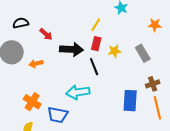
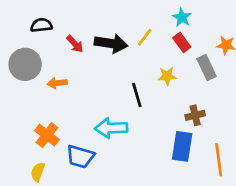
red rectangle: (96, 44) -> (182, 42), moved, turned -56
black arrow: (71, 49) -> (111, 43), moved
gray rectangle: (143, 53) -> (207, 67), moved
brown cross: (153, 84) -> (195, 115), moved

